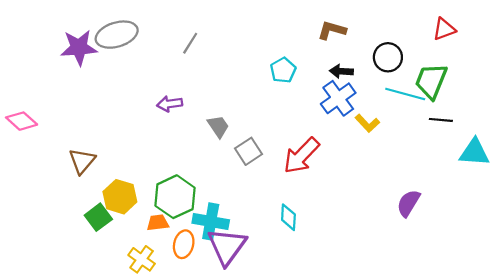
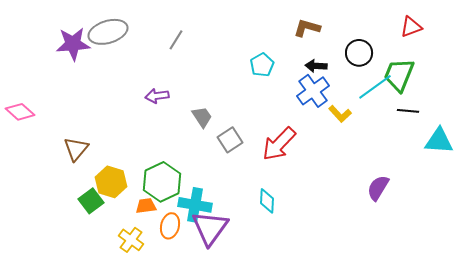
cyan line: (405, 94) -> (375, 87), turned -51

